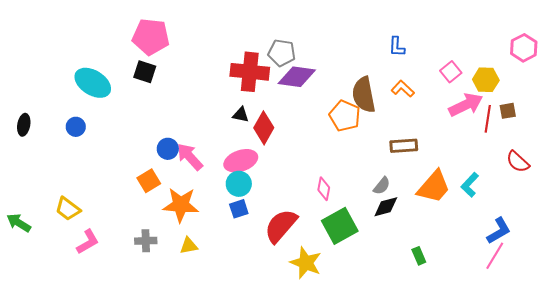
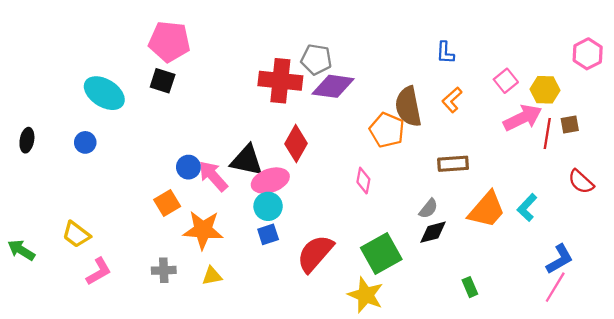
orange L-shape: (403, 89) -> (452, 100), turned -85
black triangle: (241, 115) -> (247, 160), moved, size x1.8
pink diamond: (324, 189) -> (363, 181), moved
yellow star: (306, 263) -> (366, 295), moved

